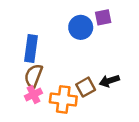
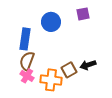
blue circle: (81, 27) -> (51, 22), moved
pink cross: (33, 94) -> (27, 76), turned -32

